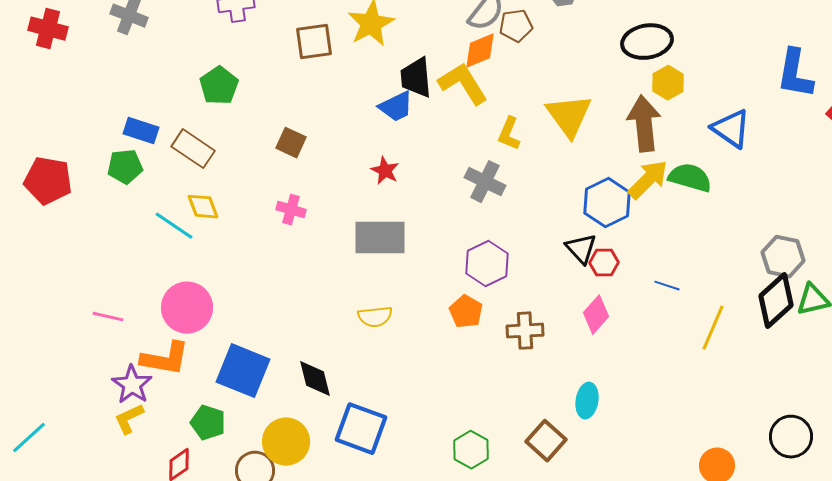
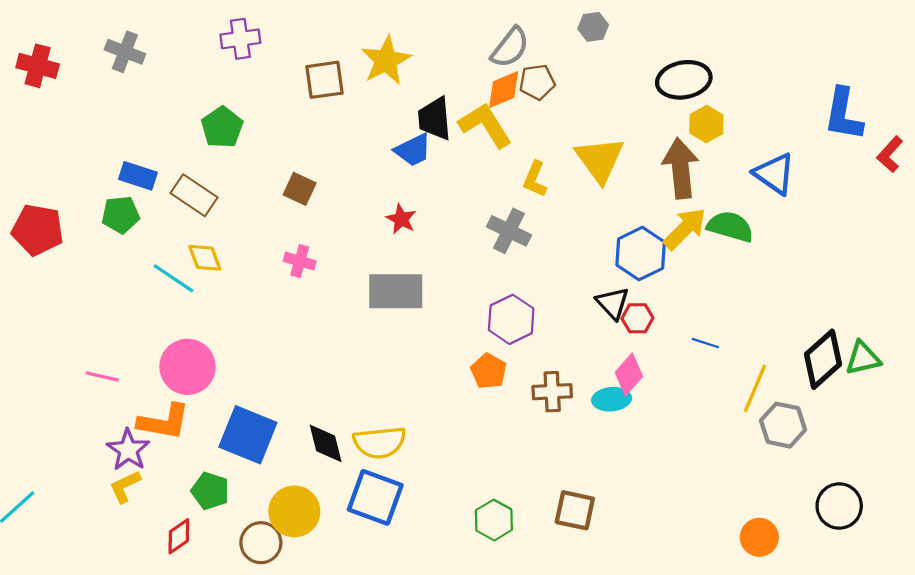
brown pentagon: (516, 26) -> (537, 82), moved
gray hexagon: (783, 257) -> (783, 425), moved
yellow semicircle: (375, 317) -> (380, 442), moved, size x1.4
cyan ellipse: (587, 401) -> (612, 399), moved, turned 76
brown square: (546, 441) -> (575, 510), turned -30

